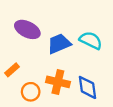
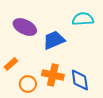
cyan semicircle: (91, 40) -> (83, 19), moved, turned -30

